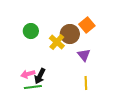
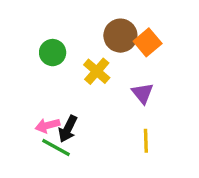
brown circle: (70, 34) -> (120, 36), moved
green line: (33, 87) -> (56, 148), turned 36

